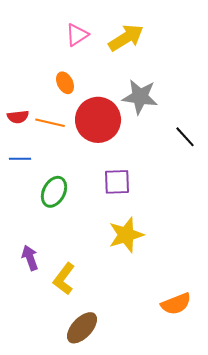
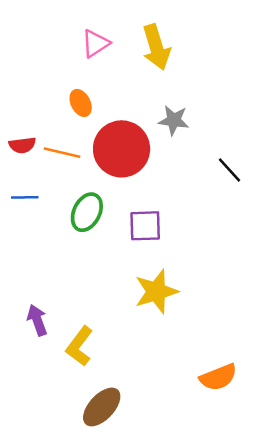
yellow arrow: (126, 38) -> (156, 47), turned 105
gray star: (140, 97) -> (174, 120), size x0.7
green ellipse: (54, 192) -> (87, 212), moved

